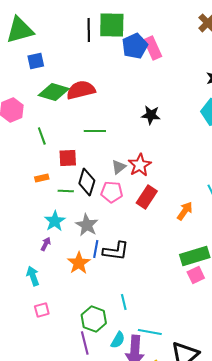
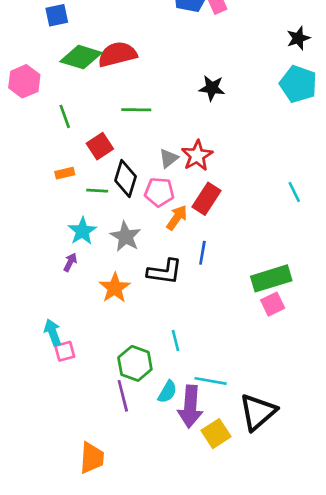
red square: (68, 158) -> (100, 146), turned -30
orange arrow: (185, 211) -> (177, 218), moved
blue line: (96, 249) -> (202, 253), moved
cyan arrow: (33, 276) -> (53, 332), moved

